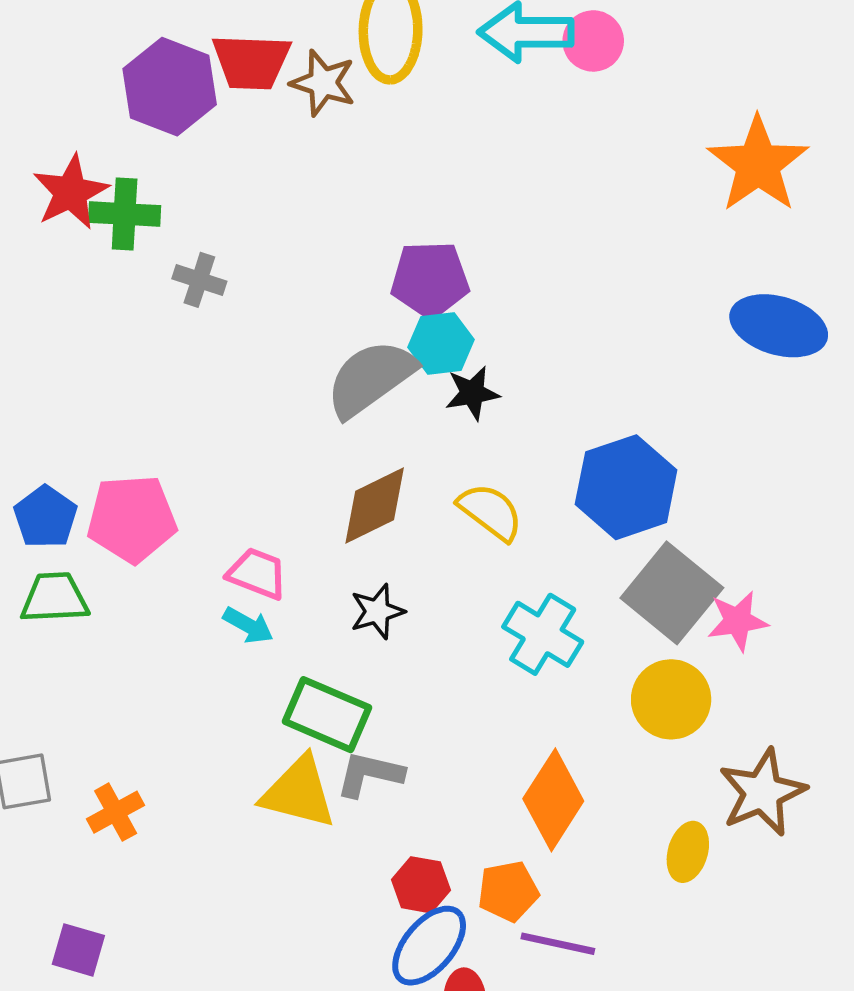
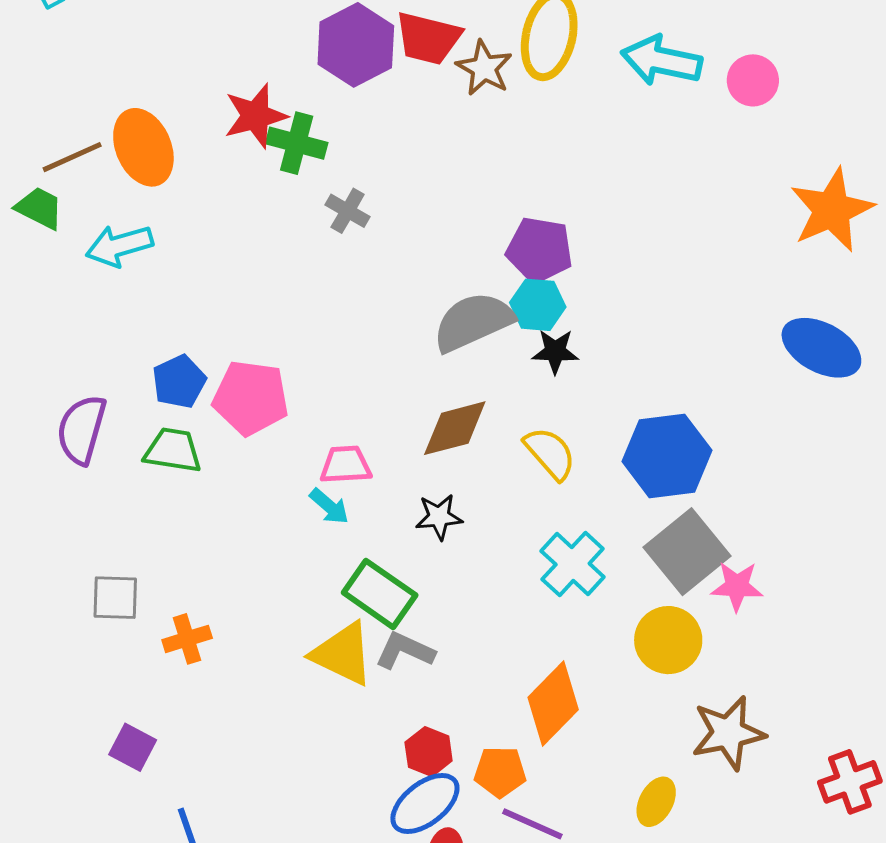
pink circle: (593, 41) -> (753, 80), moved
pink trapezoid: (257, 574) -> (346, 465), turned -36
yellow ellipse: (688, 852) -> (656, 802), moved

